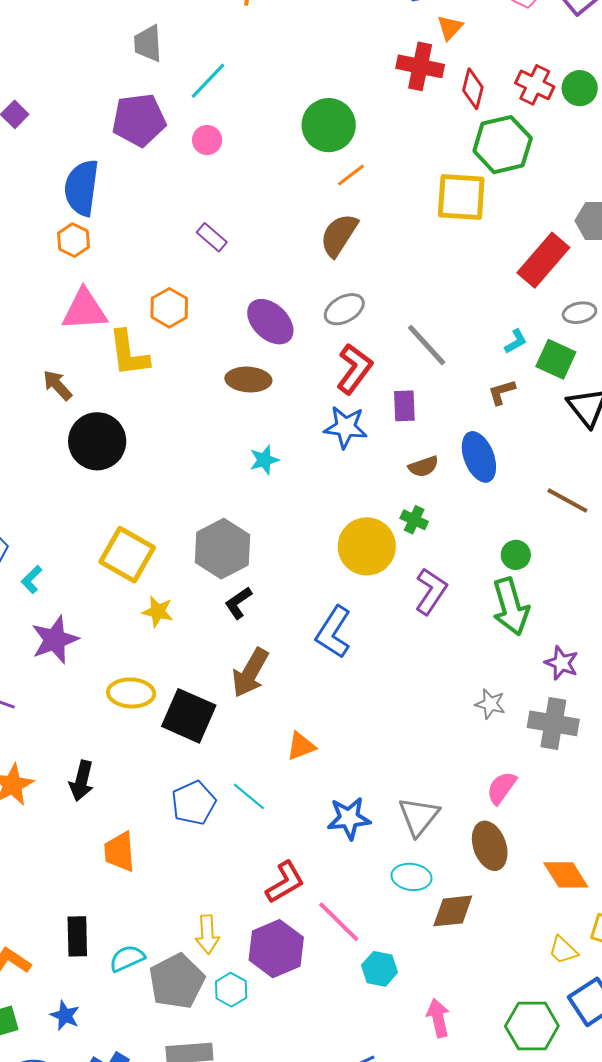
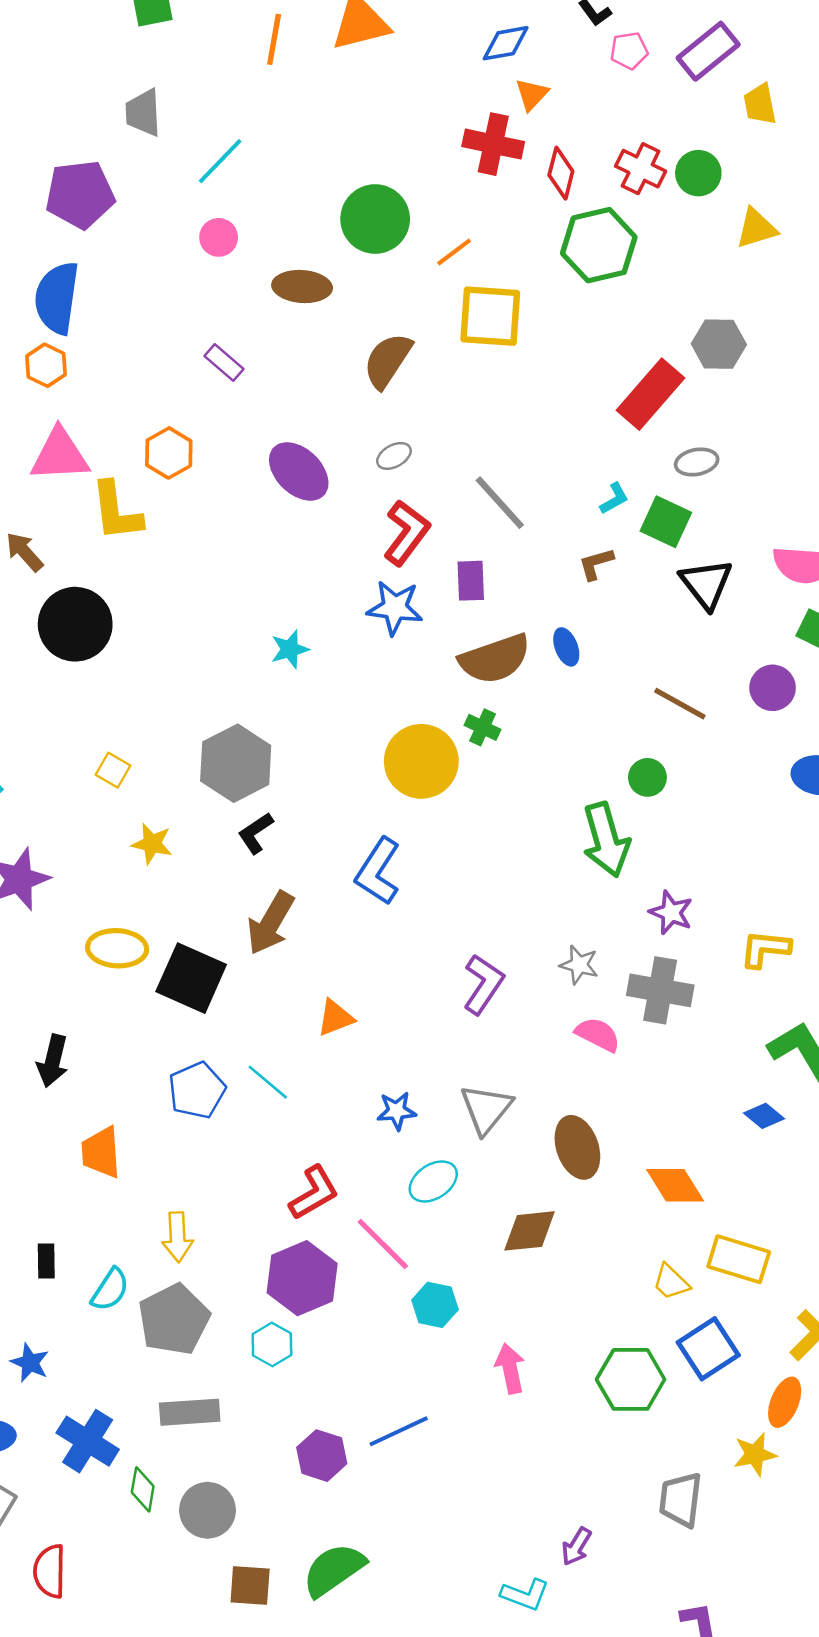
purple pentagon: (139, 120) -> (80, 194), moved
orange line: (351, 175) -> (454, 252), moved
yellow square: (461, 197) -> (490, 316), moved
gray ellipse: (344, 309) -> (394, 456), size x0.7
brown ellipse: (248, 379) -> (302, 287), moved
blue ellipse: (479, 457) -> (566, 647), size x0.6
brown semicircle: (423, 467) -> (495, 659), size x1.8
yellow square: (127, 555) -> (113, 770), size x0.5
green circle: (516, 555) -> (647, 777), moved
purple L-shape: (431, 591) -> (483, 984), moved
pink semicircle: (502, 788) -> (598, 1034), moved, turned 81
blue star: (349, 818) -> (397, 1111), size x0.7
cyan ellipse: (411, 877) -> (433, 1181), moved, turned -42
yellow arrow: (207, 934) -> (178, 1237), moved
black rectangle: (77, 936) -> (46, 1261), size x0.7
cyan semicircle: (127, 958) -> (110, 1290), turned 147
cyan hexagon: (231, 990) -> (272, 1344), moved

